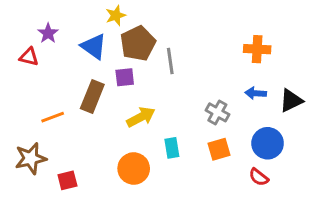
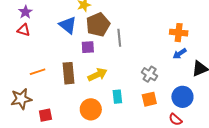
purple star: (48, 33) -> (25, 12), moved
blue arrow: (256, 93) -> (180, 54), moved, turned -40
brown rectangle: (92, 96) -> (69, 73), moved, turned -30

